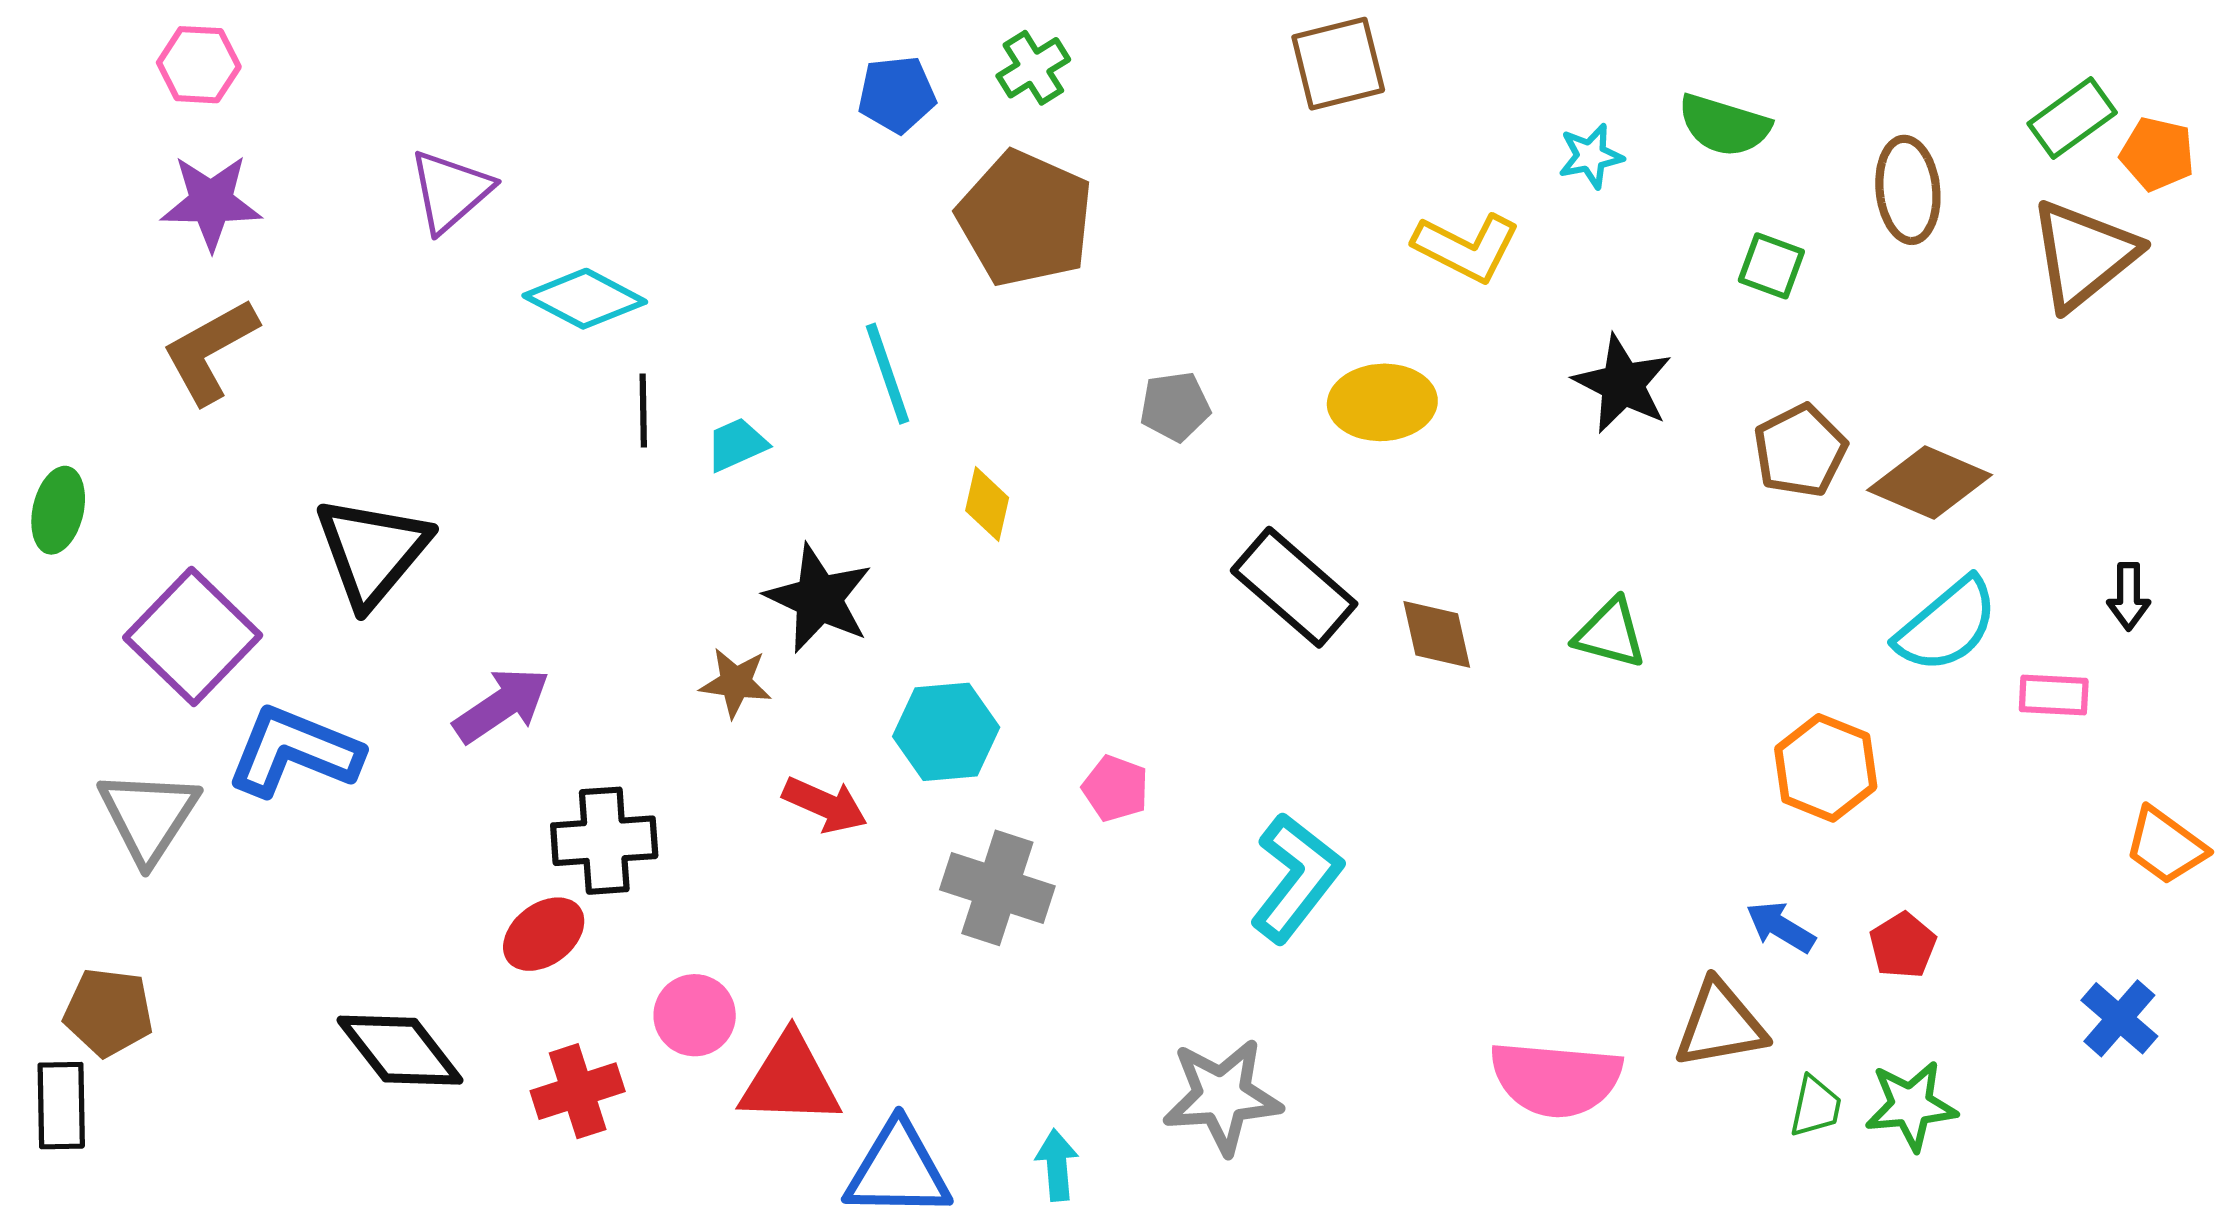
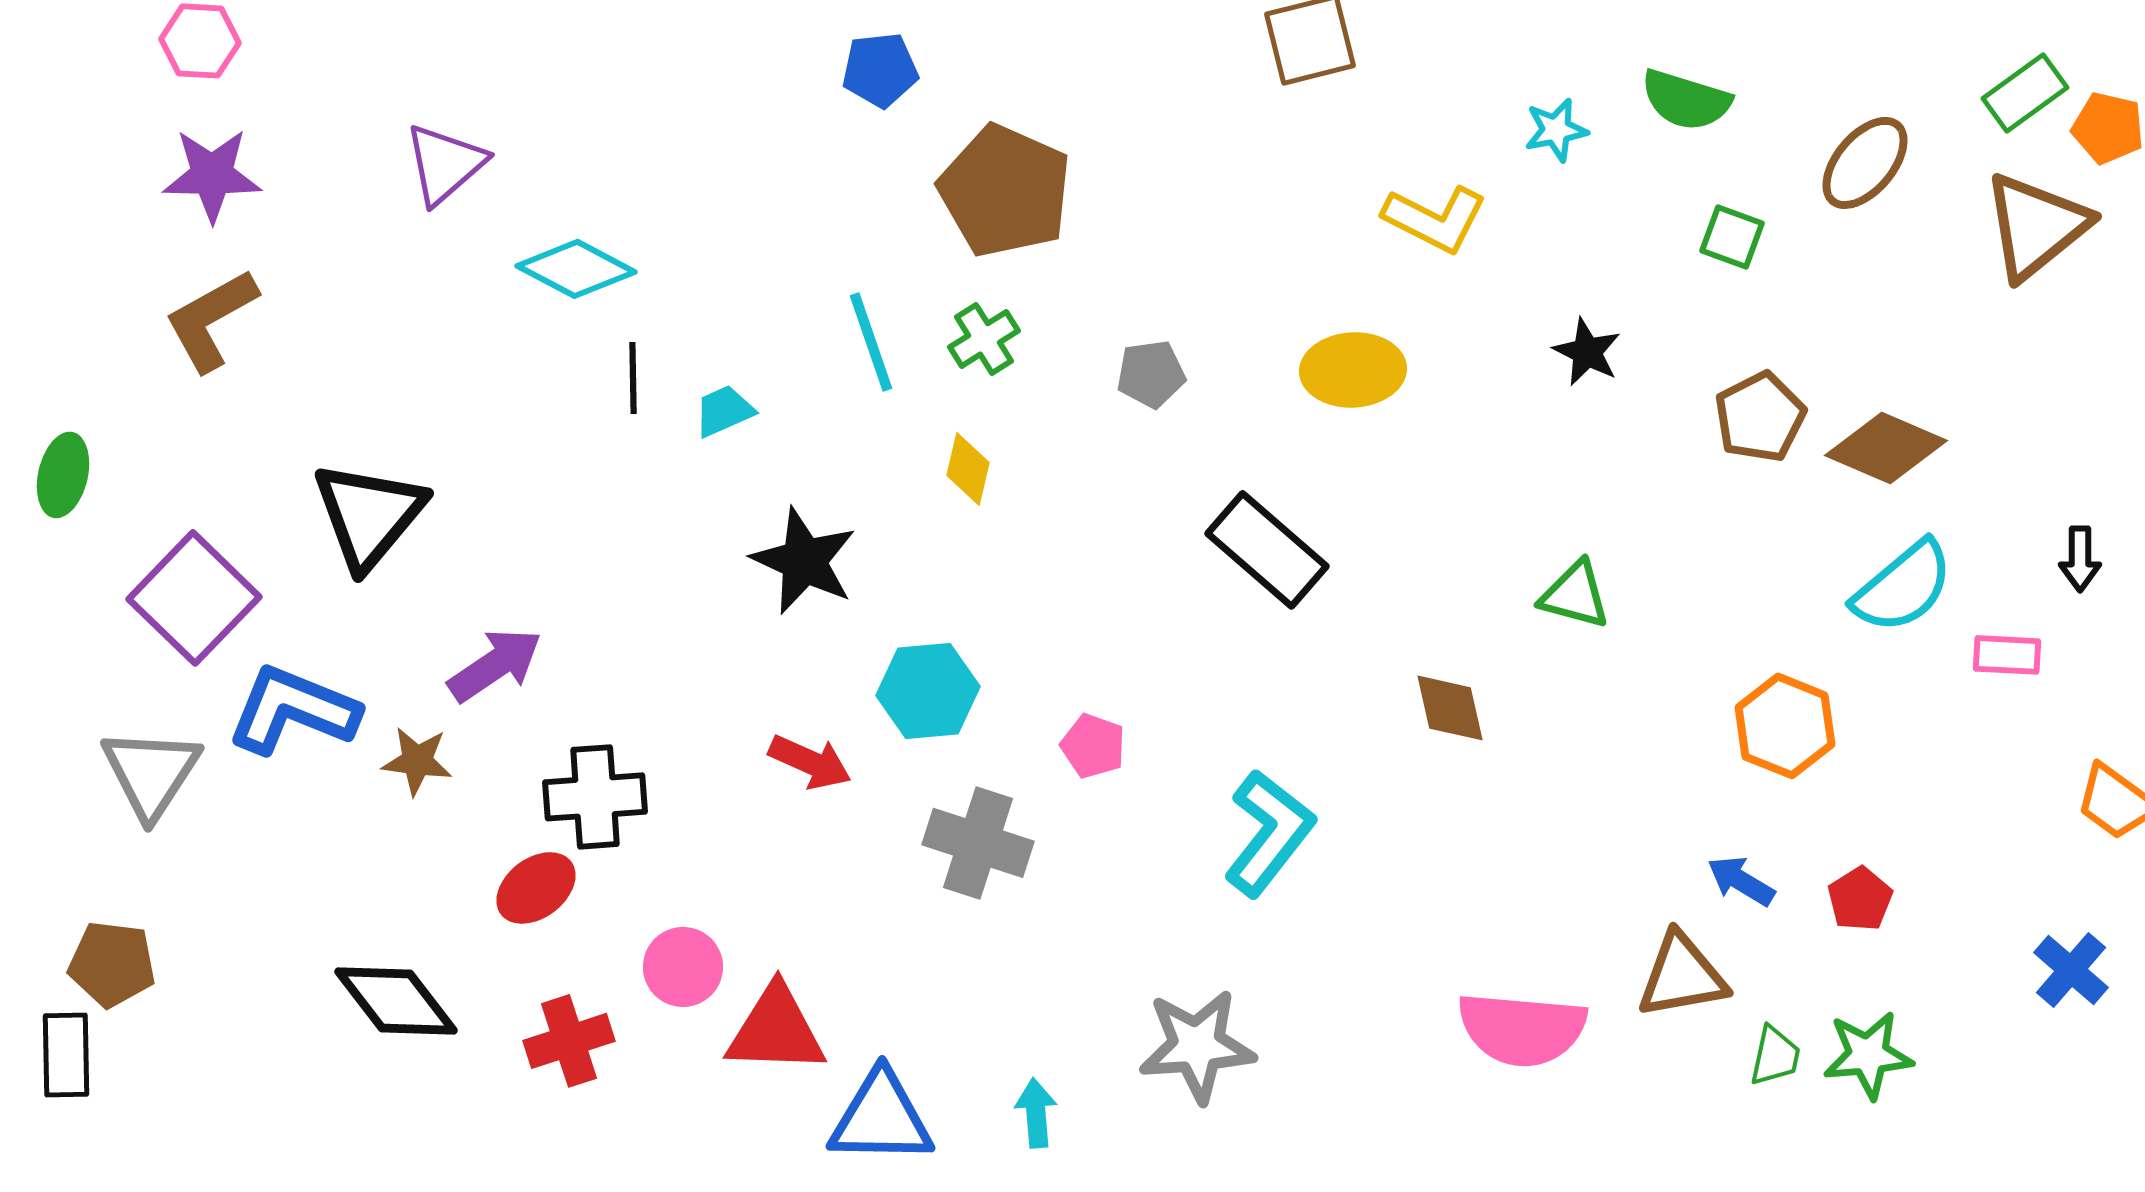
green cross: (1033, 68) -> (984, 339), moved
brown ellipse: (1908, 190) -> (1865, 163), turned 46
black star: (1623, 384) -> (1587, 352), size x0.7
brown diamond: (1437, 634) -> (1450, 708), moved
brown star: (736, 683) -> (417, 761), moved

